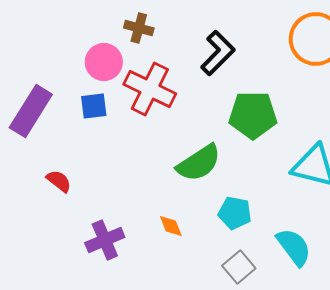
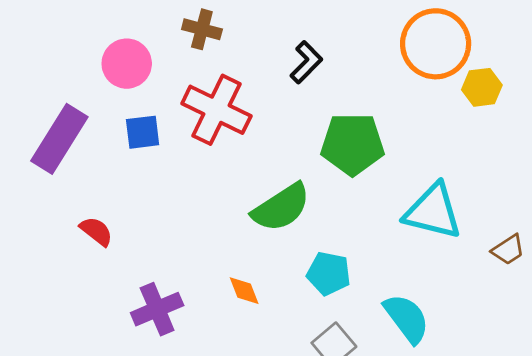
black L-shape: (218, 53) -> (306, 62), size x0.7
pink circle: (104, 62) -> (127, 64), moved

